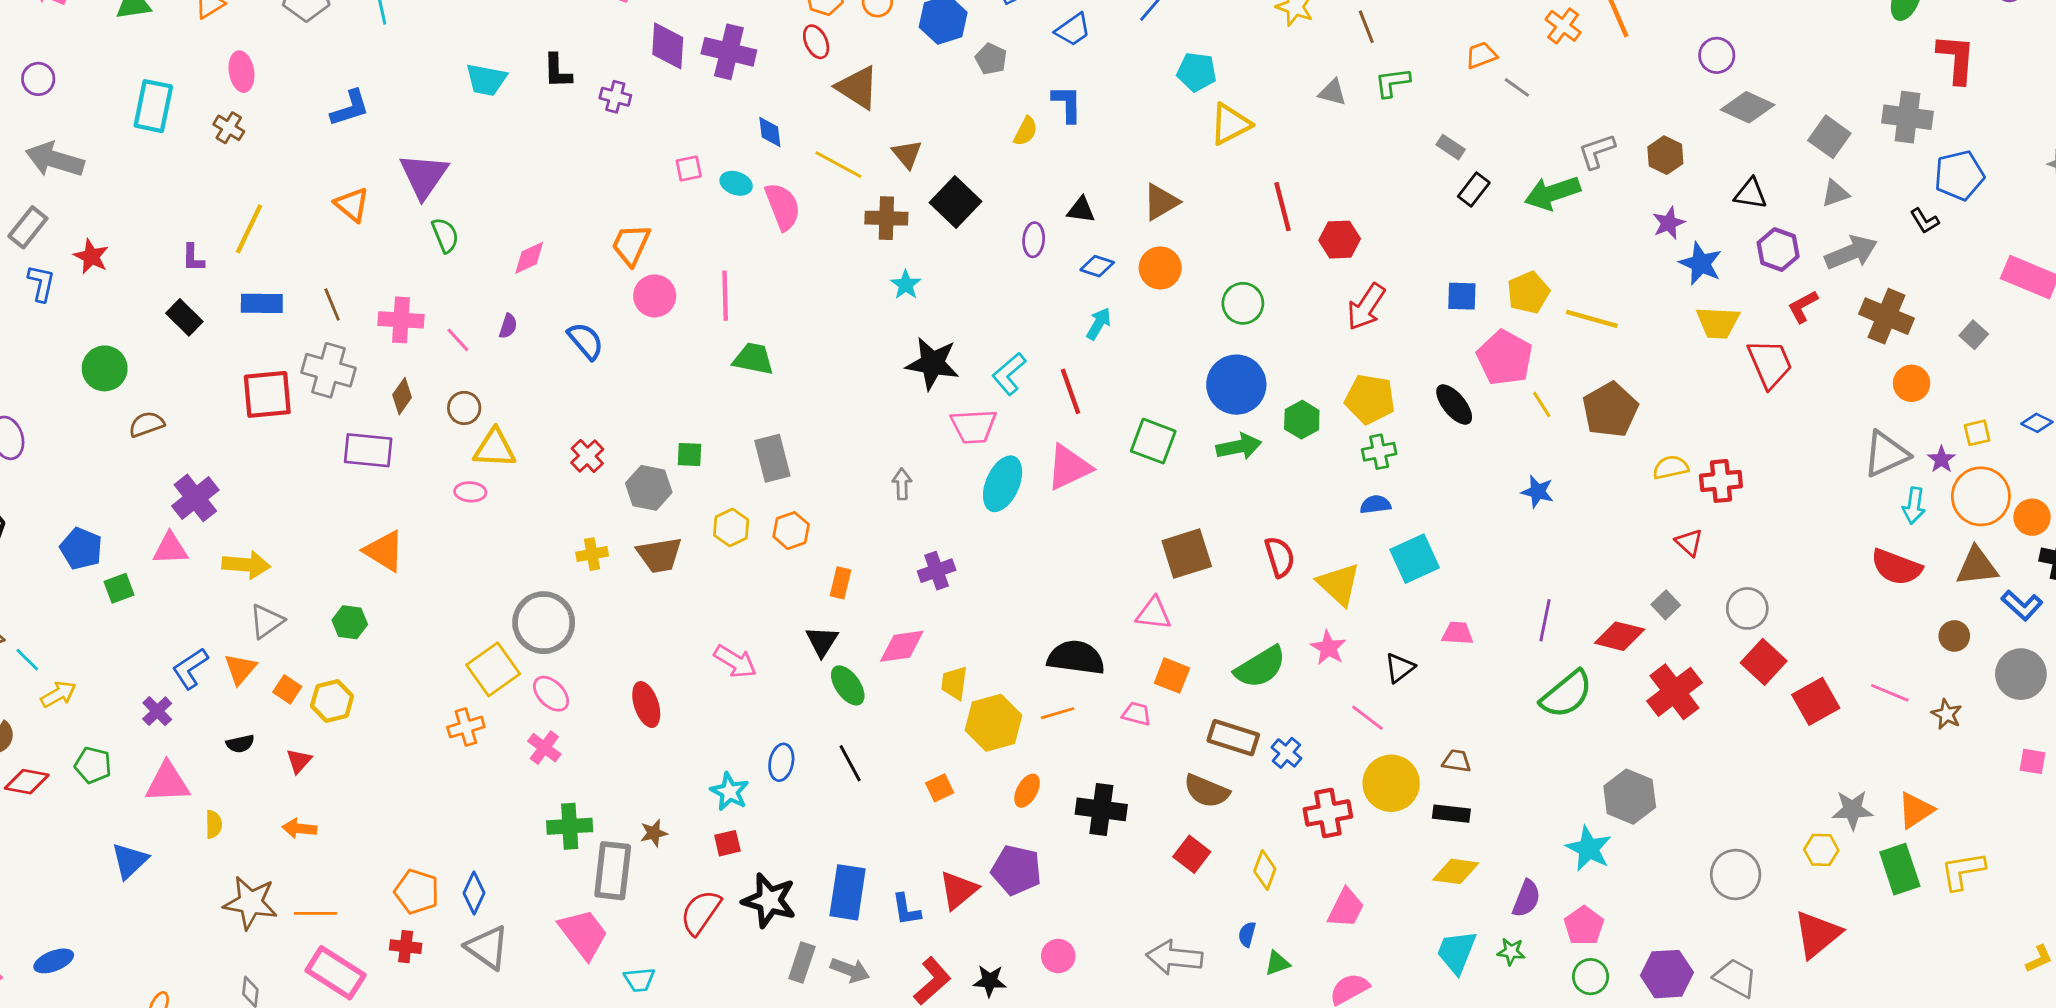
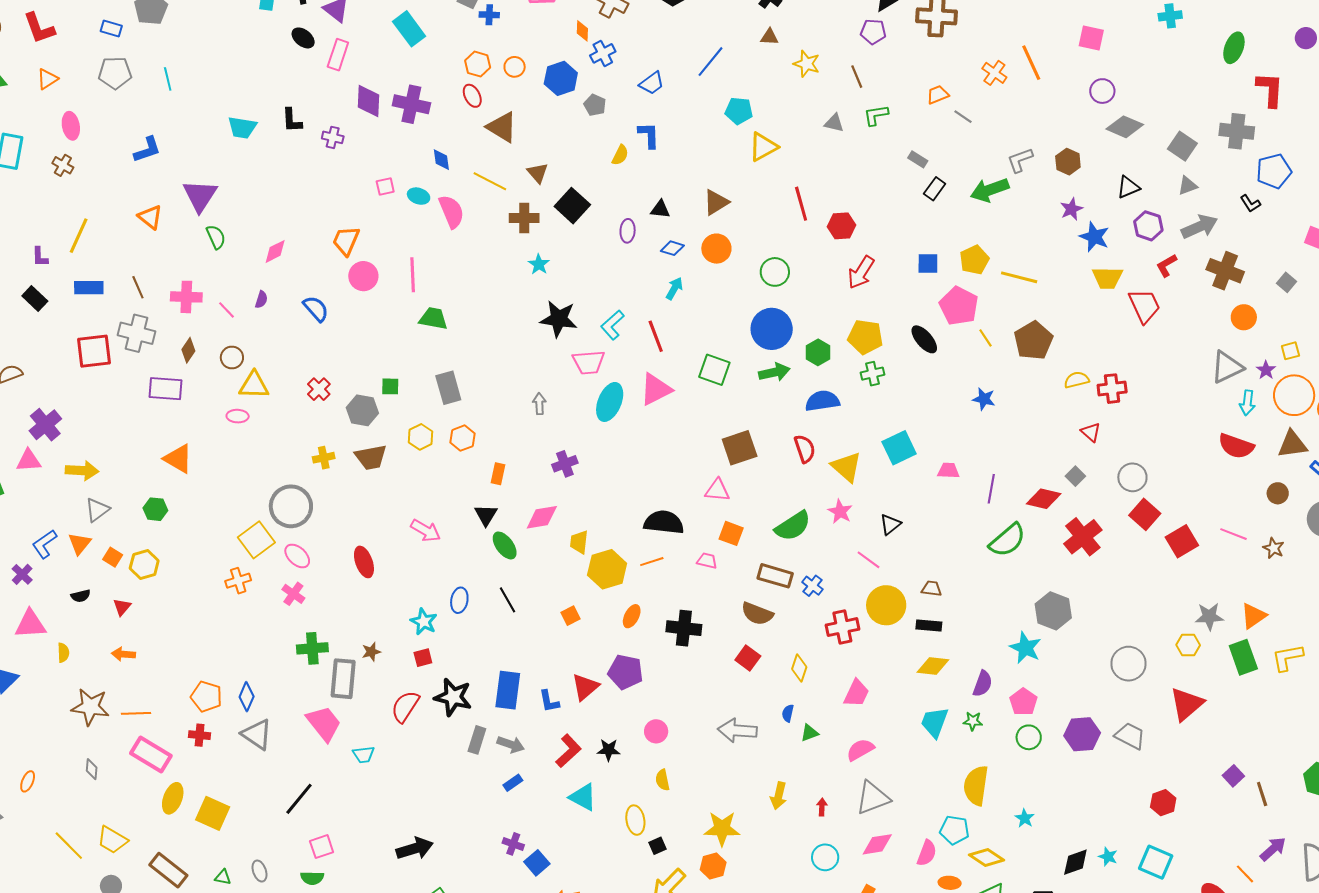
black triangle: (1751, 194) -> (1128, 187), turned -30
blue semicircle: (1375, 505) -> (822, 401), moved, size x1.6
pink trapezoid: (1458, 633) -> (948, 471), moved

